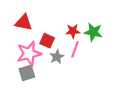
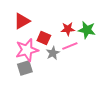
red triangle: (24, 22) -> (22, 21), turned -42
pink line: (75, 49) -> (70, 46), turned 49

